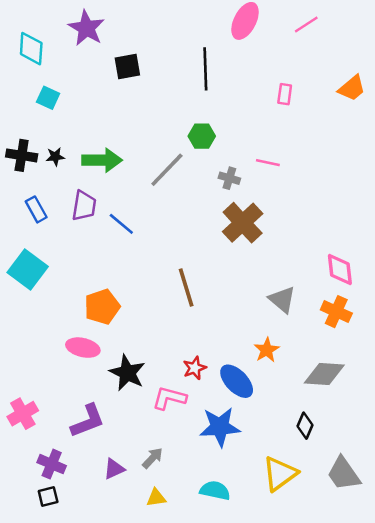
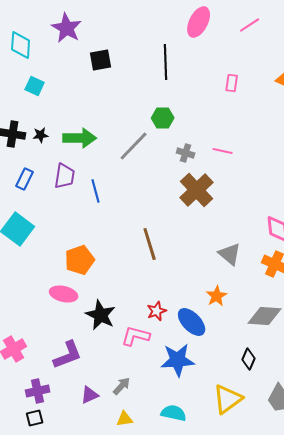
pink line: (268, 163) -> (223, 151), moved
blue rectangle: (36, 209) -> (25, 179), turned 55
blue line: (121, 224) -> (96, 191), turned 35
purple cross: (52, 464) -> (38, 391), turned -35

